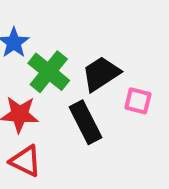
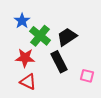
pink square: (138, 101) -> (87, 76), moved

